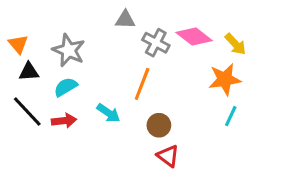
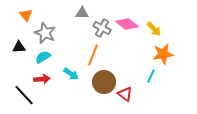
orange triangle: (18, 44) -> (26, 15), moved
orange star: (225, 79) -> (163, 54), moved
black line: (27, 111) -> (24, 95), moved
brown circle: (159, 125) -> (104, 82), size x1.5
red triangle: (168, 156) -> (125, 94), moved

